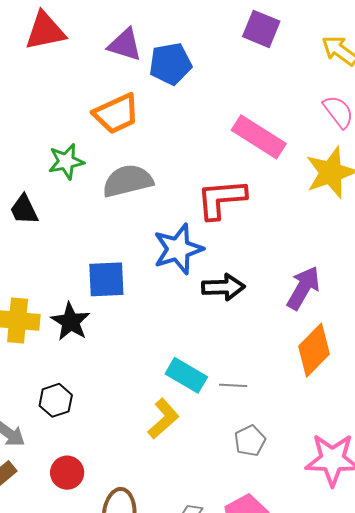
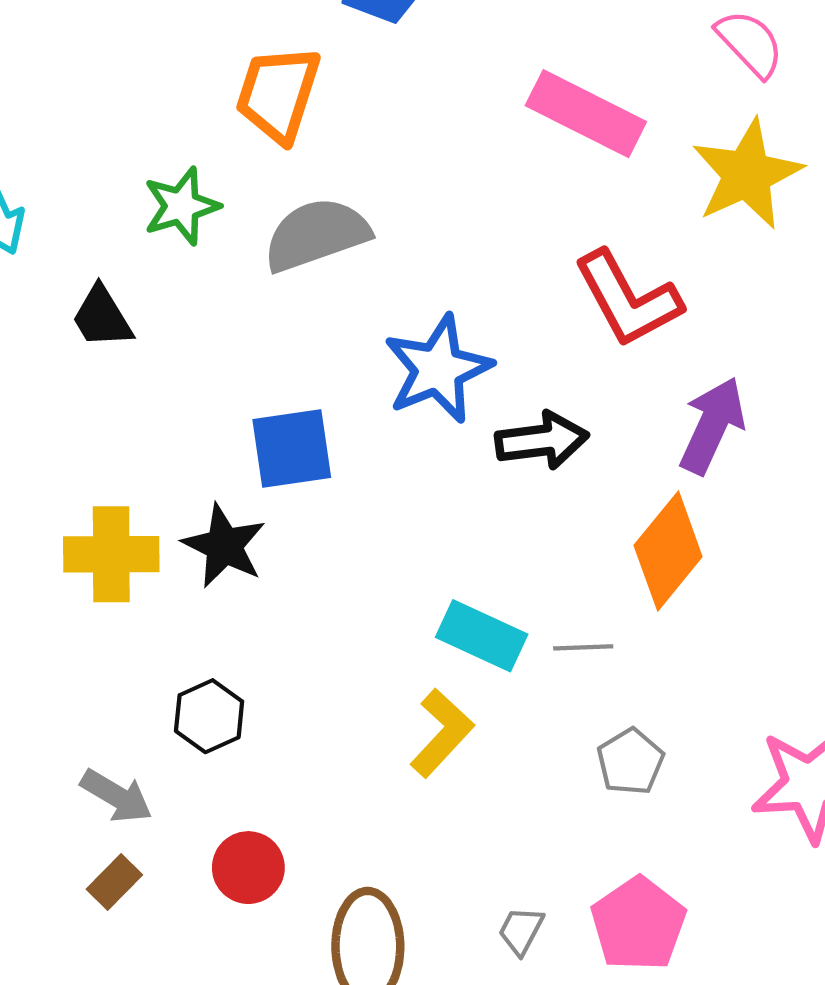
orange trapezoid: (116, 114) -> (278, 94), turned 138
red L-shape: (221, 199) -> (628, 299), moved, turned -108
orange diamond: (314, 350) -> (668, 551), moved

